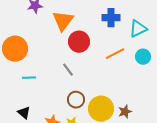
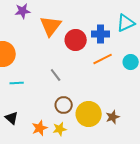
blue cross: (111, 18) -> (101, 34), moved
cyan triangle: (138, 29) -> (126, 23), moved
red circle: (79, 42) -> (76, 40), moved

